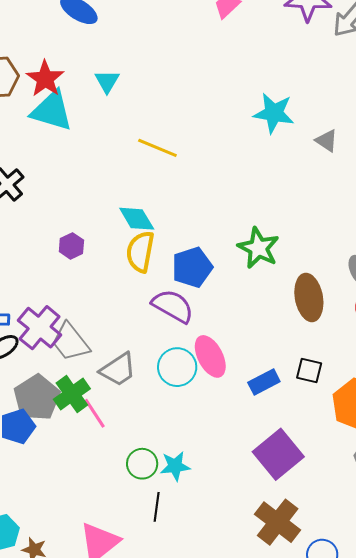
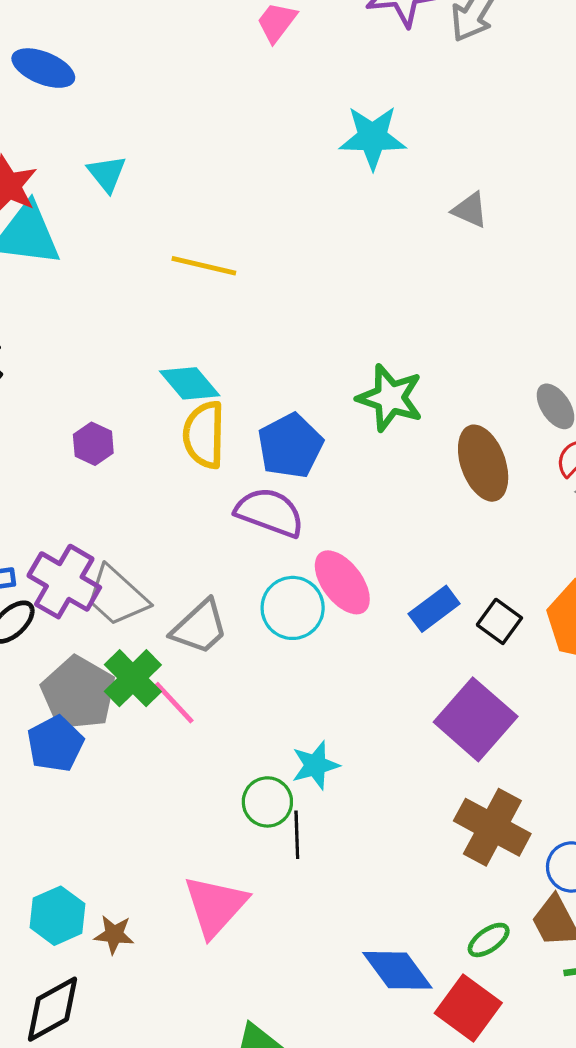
cyan star: (274, 113) -> (372, 137), moved
black square: (309, 370) -> (499, 621), moved, turned 32
green circle: (142, 464) -> (267, 802), moved

